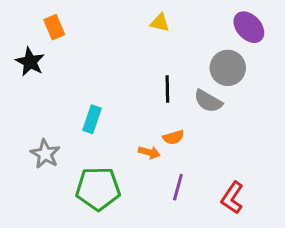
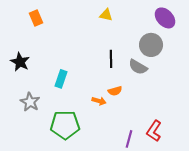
black star: (30, 62) -> (20, 62), moved
purple line: (178, 187) -> (129, 139), moved

